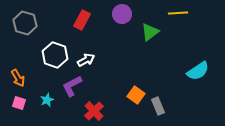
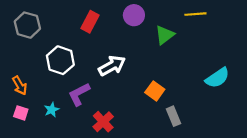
white arrow: (86, 60) -> (112, 66), moved, size x1.4
orange square: (136, 95) -> (155, 91), moved

